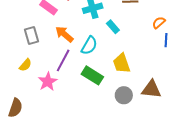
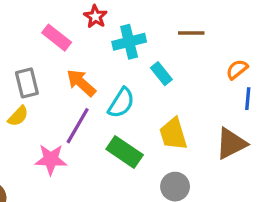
yellow semicircle: (25, 65) -> (18, 116), moved
pink star: (48, 82) -> (51, 159), turned 30
brown triangle: (151, 89) -> (231, 144), moved, turned -35

